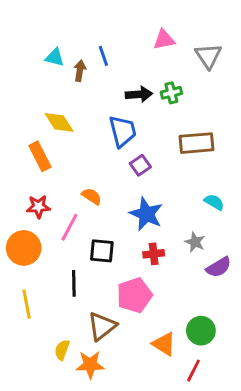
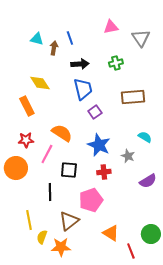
black arrow: (139, 94) -> (80, 64), moved
orange semicircle: (92, 196) -> (62, 133), size x1.5
gray star: (195, 242) -> (128, 156), moved
yellow line: (27, 304) -> (29, 220), moved
green circle: (201, 331) -> (151, 234), moved
red line: (194, 371) -> (131, 251), turned -49

